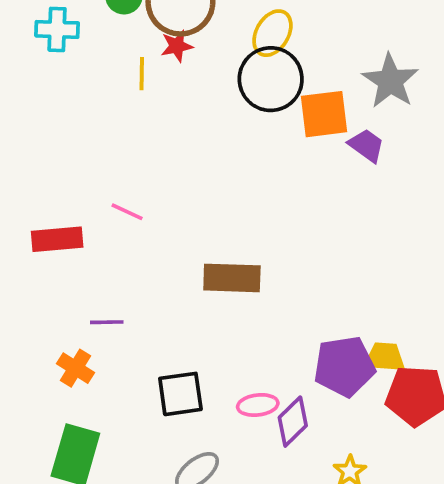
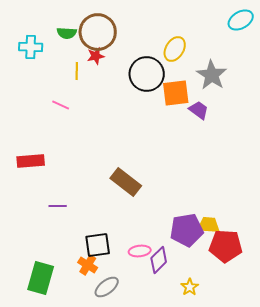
yellow ellipse: (272, 33) -> (175, 49), moved
pink line: (127, 212) -> (61, 105), moved
brown rectangle: (232, 278) -> (126, 182), turned 36
orange cross: (75, 368) -> (88, 265), moved

